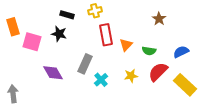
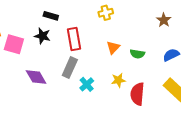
yellow cross: (95, 11) -> (106, 13), moved
brown star: (159, 19) -> (164, 20), moved
red rectangle: (106, 35) -> (74, 39), moved
red semicircle: (158, 72) -> (137, 94), moved, turned -40

